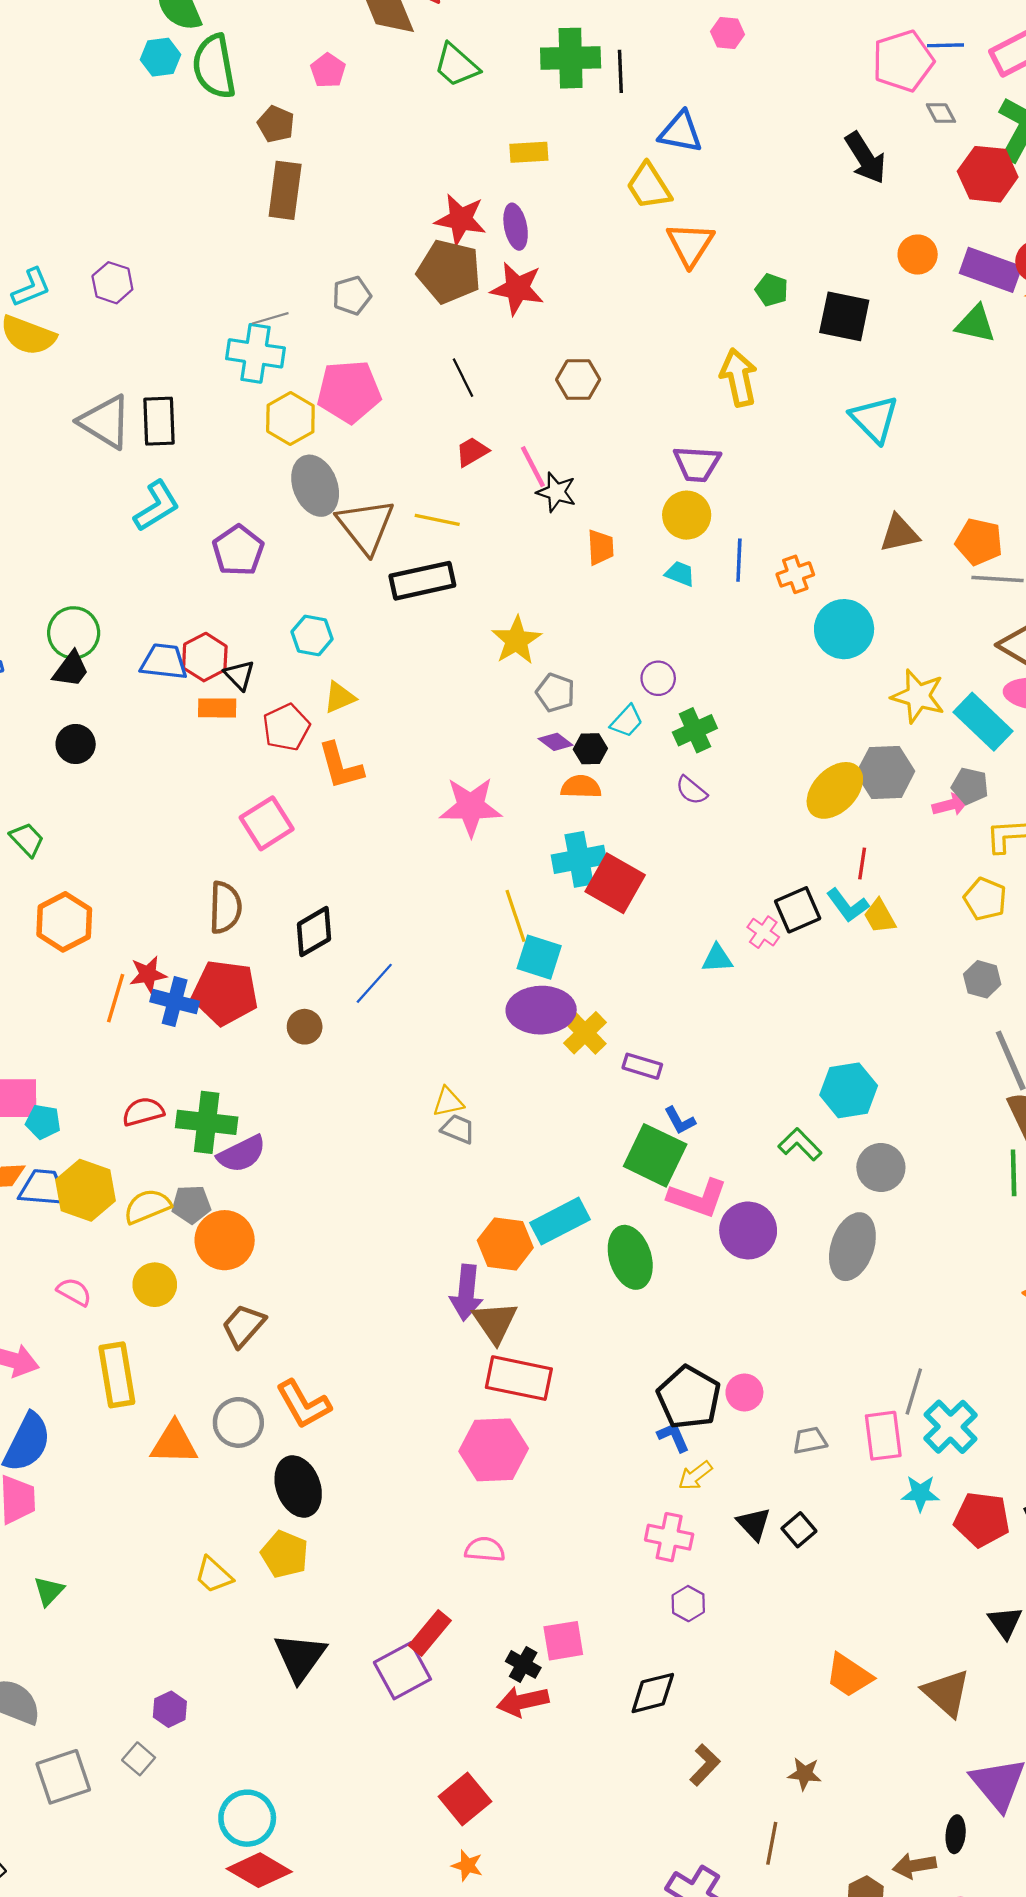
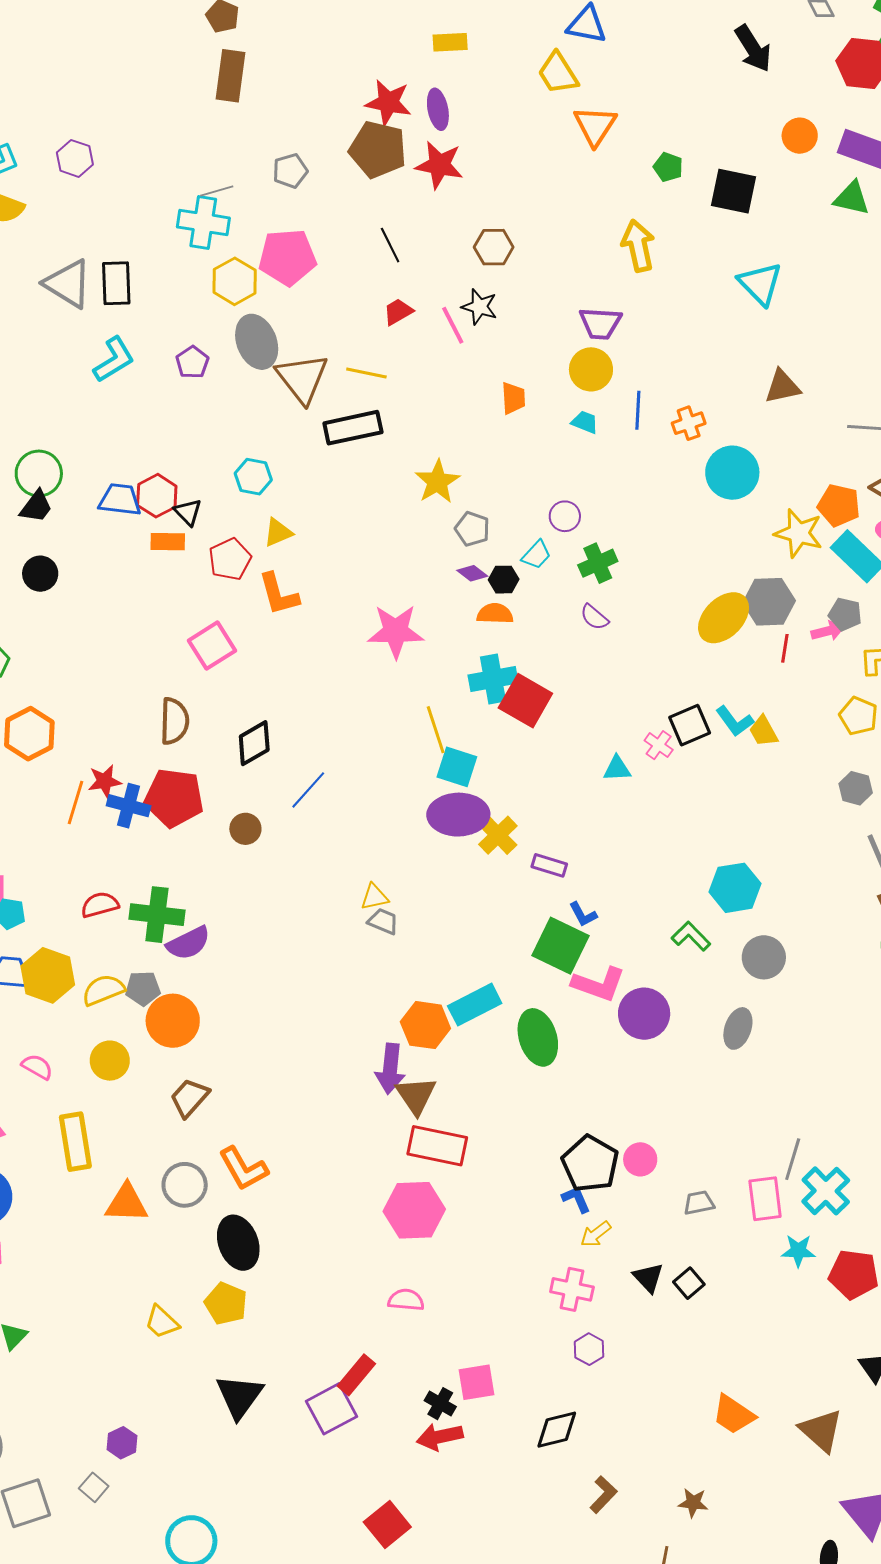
black star: (556, 492) -> (479, 307), moved
orange pentagon: (979, 542) -> (839, 505), moved
purple pentagon: (238, 551) -> (192, 362), moved, size x0.7
red line: (862, 864) -> (785, 648), moved
gray ellipse: (852, 1247) -> (738, 1028), size x0.7

